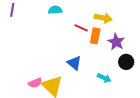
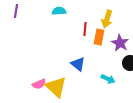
yellow arrow: (103, 18) -> (107, 19), turned 96
red line: (81, 28) -> (85, 29), turned 72

